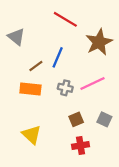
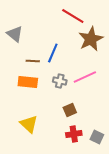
red line: (65, 19) -> (73, 16), moved
brown line: (36, 66) -> (33, 61), turned 40
gray square: (104, 119) -> (97, 137), moved

